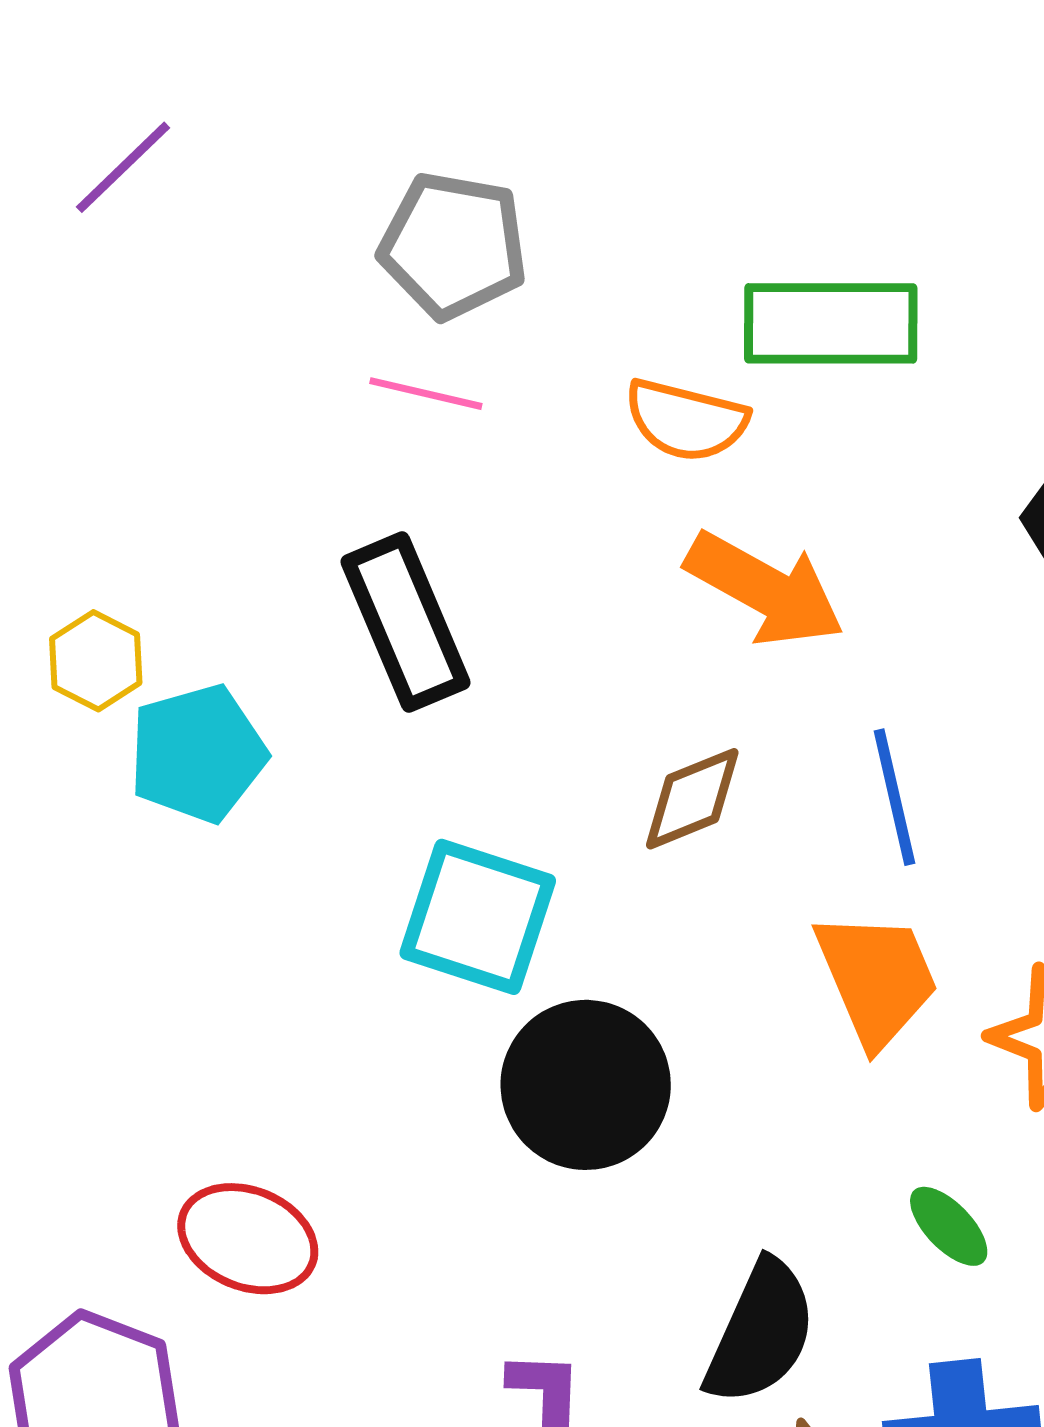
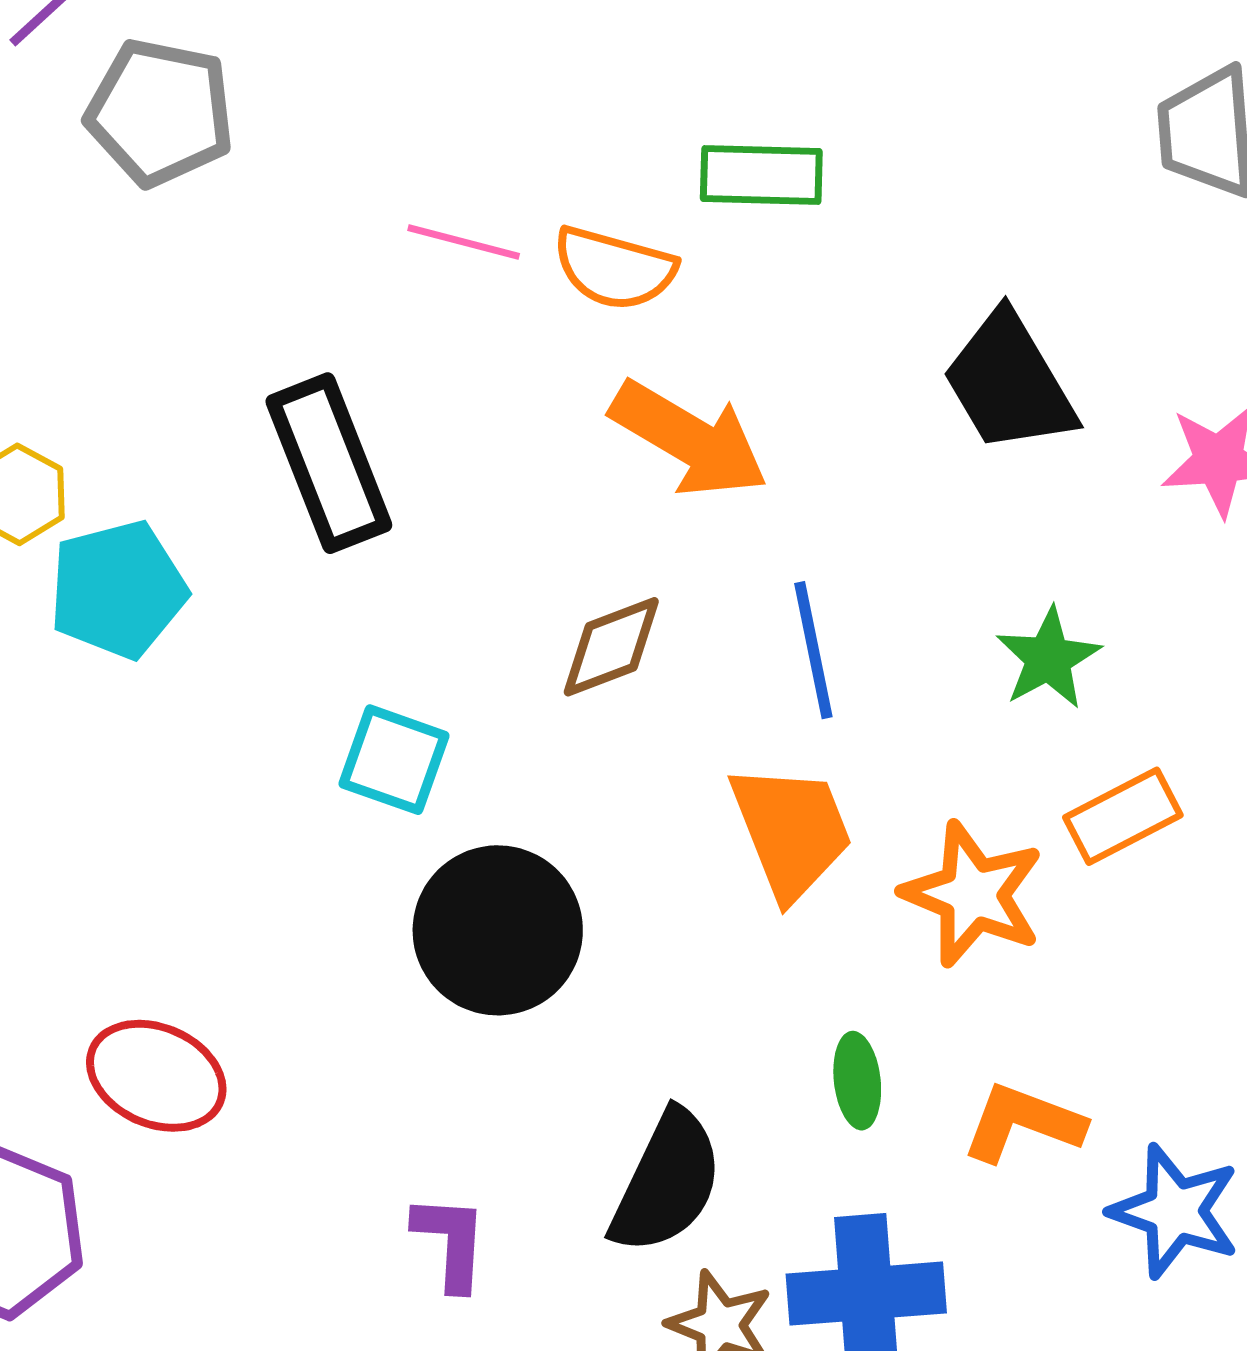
gray pentagon: (453, 246) -> (160, 112), moved
green rectangle: (831, 323) -> (761, 175), size x0.7
pink line: (426, 394) -> (464, 242), moved
cyan square: (478, 917) -> (394, 760), size x0.7
green ellipse: (949, 1226) -> (857, 1081), turned 36

